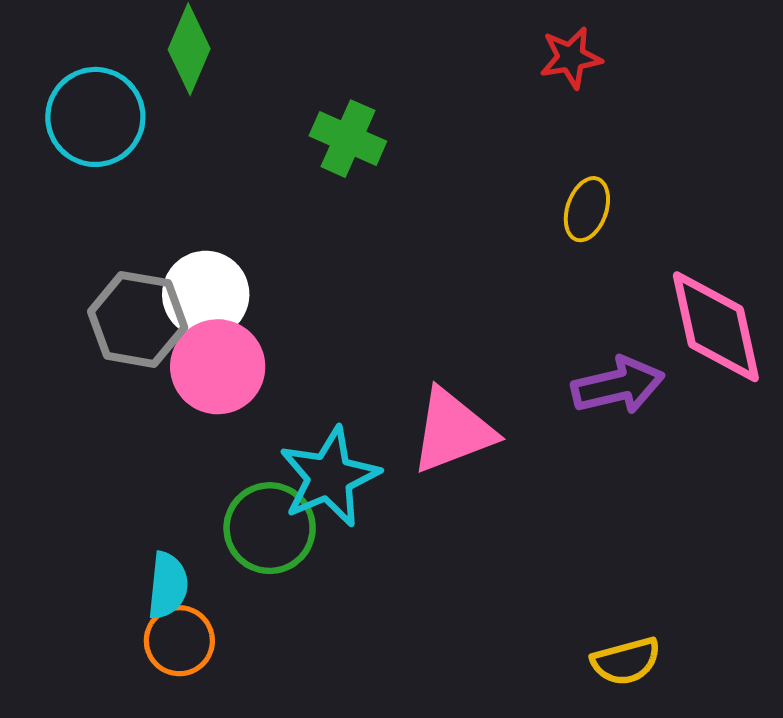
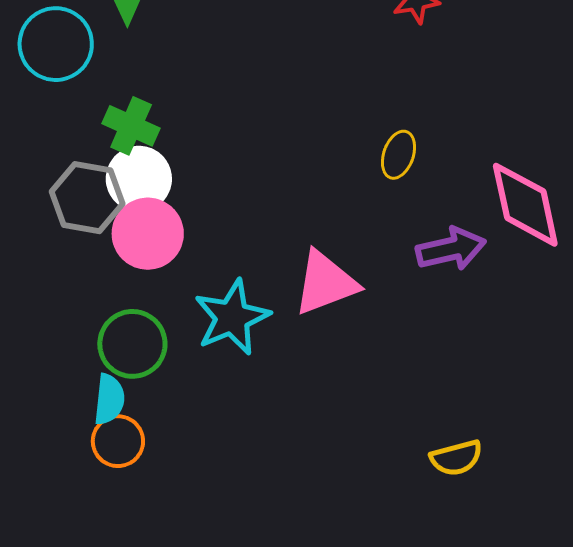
green cross: (348, 139) -> (131, 126), moved
yellow ellipse: (587, 209) -> (398, 155), moved
green circle: (270, 528) -> (132, 344), moved

